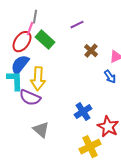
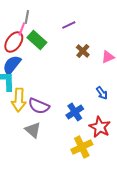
blue arrow: (110, 77) -> (102, 93), moved
yellow arrow: (38, 79) -> (19, 100), moved
purple semicircle: (30, 98) -> (39, 106), moved

